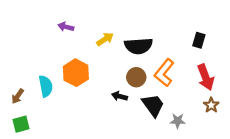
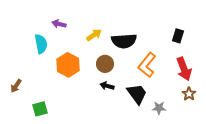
brown circle: (136, 77) -> (105, 64), moved
cyan semicircle: (46, 86) -> (41, 44), moved
green square: (21, 124) -> (40, 109), moved

